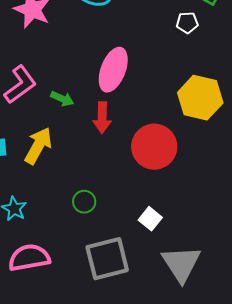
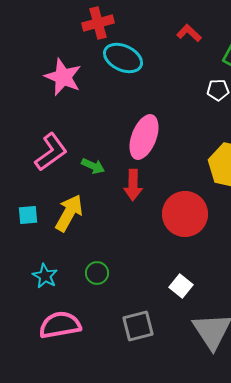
green circle: (84, 202) -> (97, 273), moved
gray square: (107, 259) -> (138, 326), size x0.7

